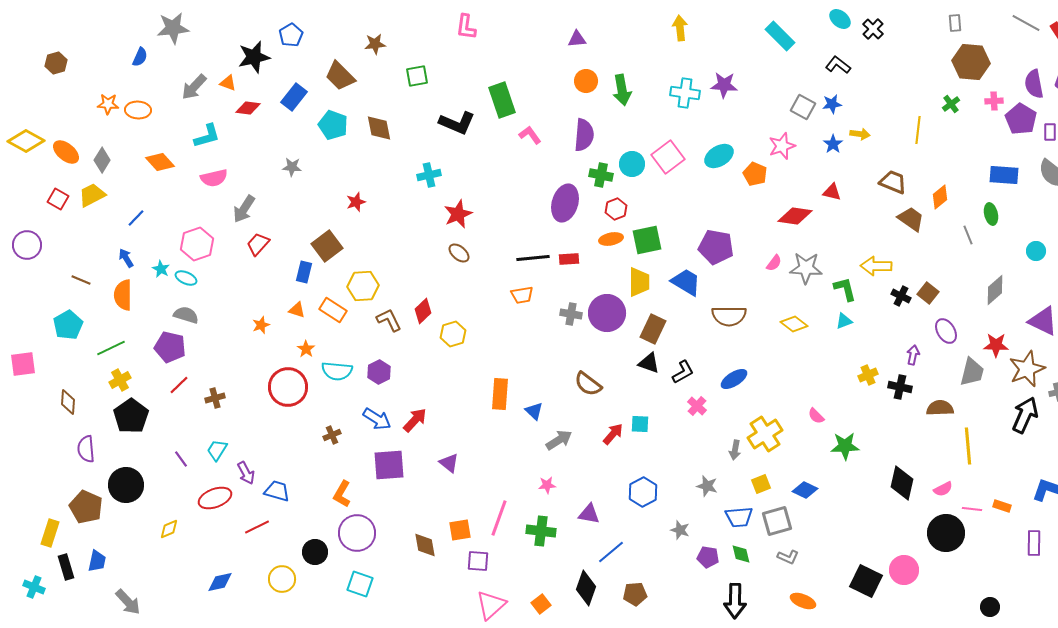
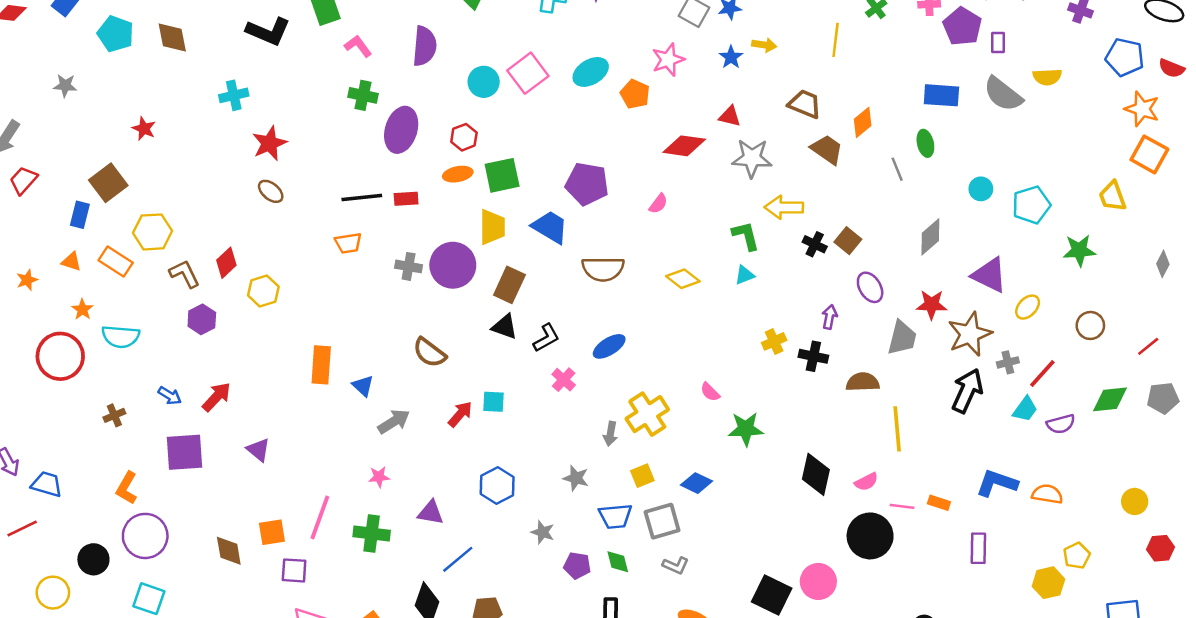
green cross: (601, 175) -> (363, 95), moved
red star: (356, 202) -> (144, 129), turned -30
gray star: (806, 268) -> (752, 158), moved
purple hexagon: (379, 372) -> (202, 319), moved
blue arrow: (377, 419) -> (170, 396), size x0.7

